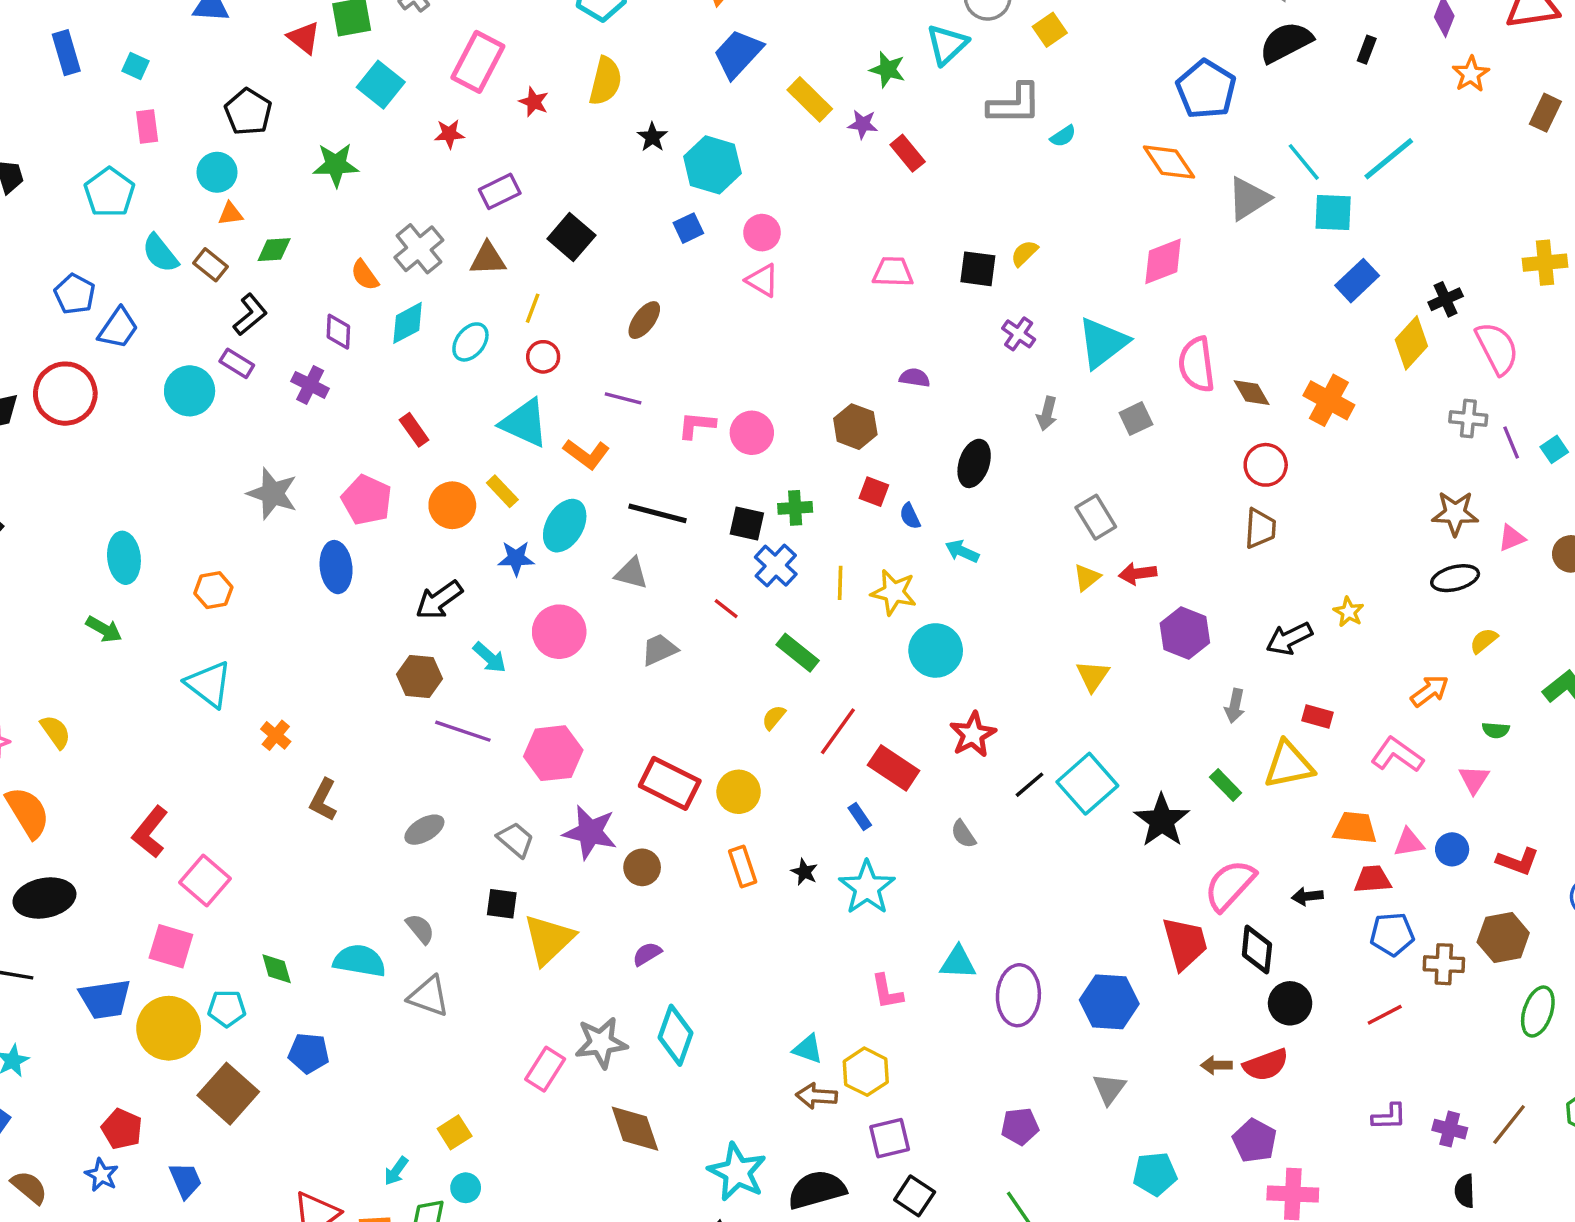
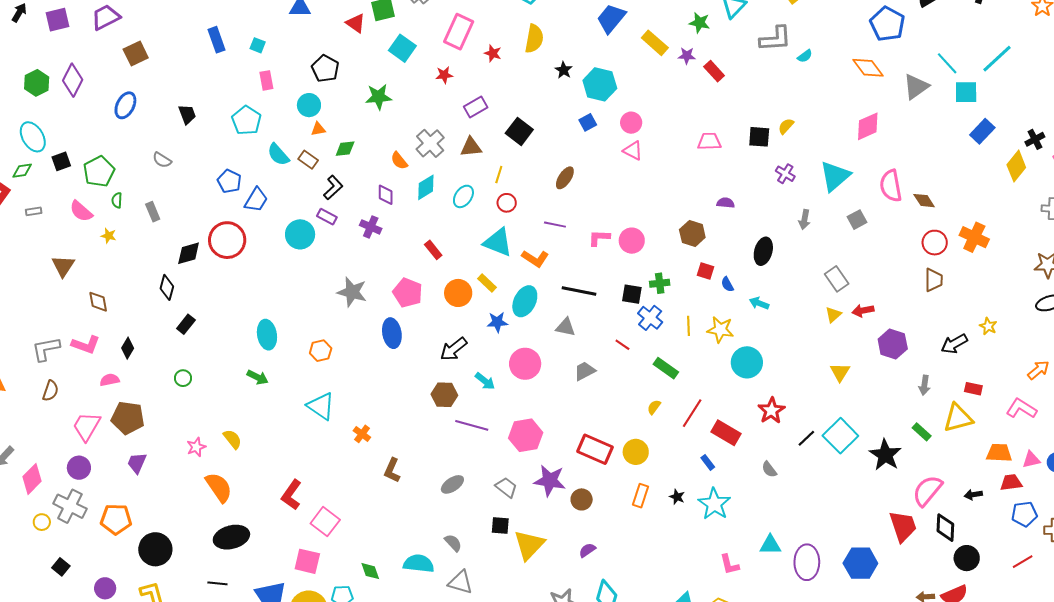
orange cross: (1329, 400) -> (974, 237), moved
orange rectangle: (743, 866) -> (641, 496), turned 40

